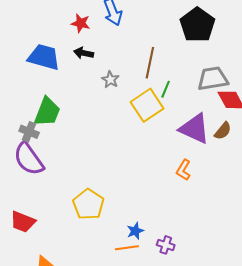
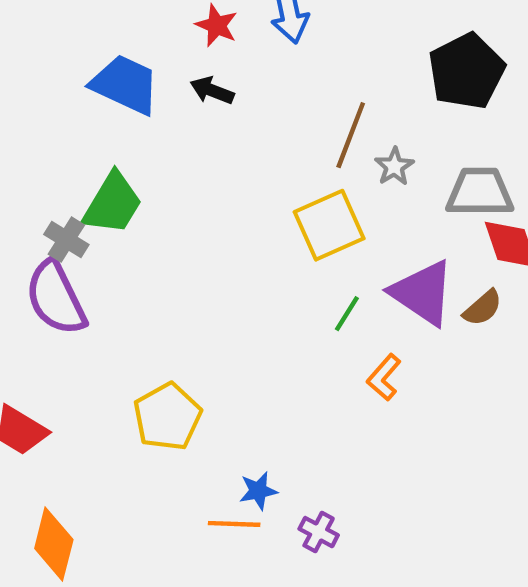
gray star: (110, 80) -> (394, 166), moved
green line: (166, 89) -> (347, 314), moved

